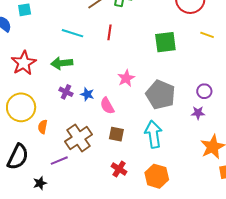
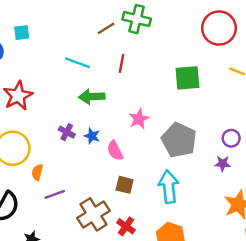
green arrow: (62, 63) -> (92, 97), moved
brown cross: (79, 138) -> (93, 214), moved
purple line: (59, 161) -> (55, 194), moved

